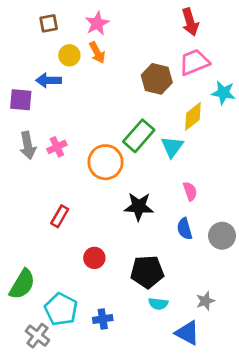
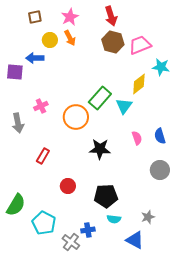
red arrow: (190, 22) -> (111, 16), moved
brown hexagon: (157, 79) -> (113, 42), moved
gray arrow: (28, 146) -> (18, 123), moved
blue semicircle: (185, 229) -> (160, 136), moved
blue cross: (103, 319) -> (88, 230), moved
gray cross: (37, 336) -> (71, 242), moved

